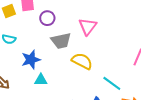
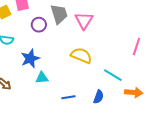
purple circle: (47, 18) -> (39, 25), moved
gray trapezoid: (61, 41) -> (59, 14), moved, turned -90

